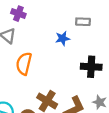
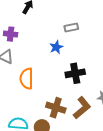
black cross: (91, 67) -> (75, 73), moved

